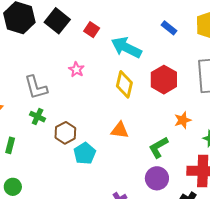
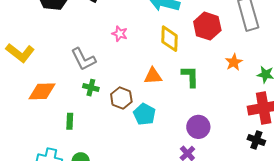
orange triangle: (120, 130) -> (153, 76), moved
green L-shape: (158, 147) -> (190, 76), moved, turned 130
purple circle: (157, 178) -> (198, 127), moved

